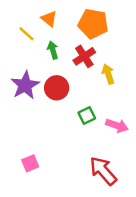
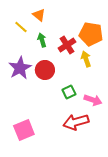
orange pentagon: (93, 24) -> (91, 34), moved
pink square: (30, 163) -> (24, 130), size x1.5
red arrow: (103, 171) -> (76, 122), moved, turned -65

